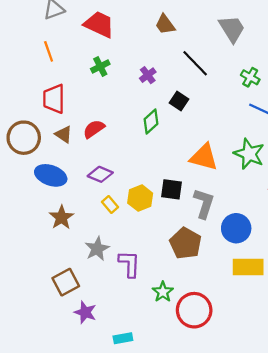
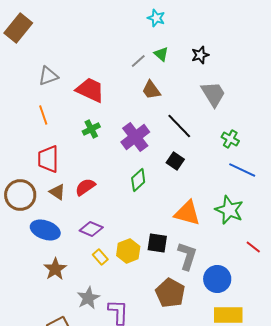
purple cross: (148, 75) -> (135, 137), size x1.8
black square: (179, 101) -> (175, 161), moved

